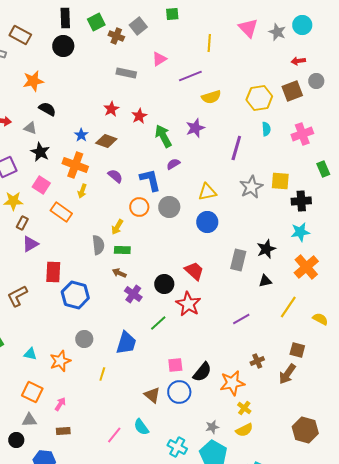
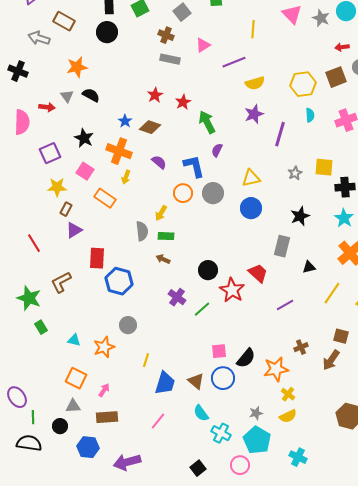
brown cross: (116, 36) -> (166, 35), moved
gray triangle: (30, 128) -> (67, 96), moved, turned 32
purple star: (195, 128) -> (254, 114), moved
purple semicircle: (173, 164) -> (217, 150), turned -32
gray star: (251, 187) -> (295, 173), size x0.6
cyan star: (300, 232) -> (344, 218), turned -30
black star: (266, 249) -> (300, 216), moved
red trapezoid: (194, 271) -> (258, 273), moved
purple cross: (133, 294) -> (177, 297), moved
blue trapezoid: (126, 343) -> (165, 383), moved
cyan semicircle: (141, 427) -> (201, 413), moved
brown rectangle: (63, 431) -> (107, 417), size x1.5

